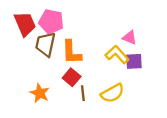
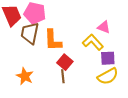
purple square: (134, 61) -> (108, 58), moved
red square: (72, 77) -> (65, 62), moved
yellow semicircle: (112, 93) -> (108, 76), moved

